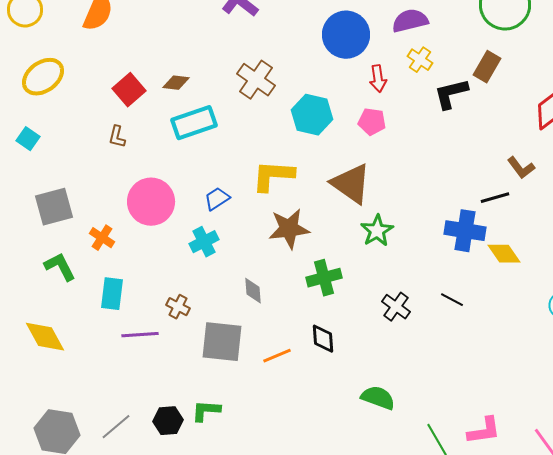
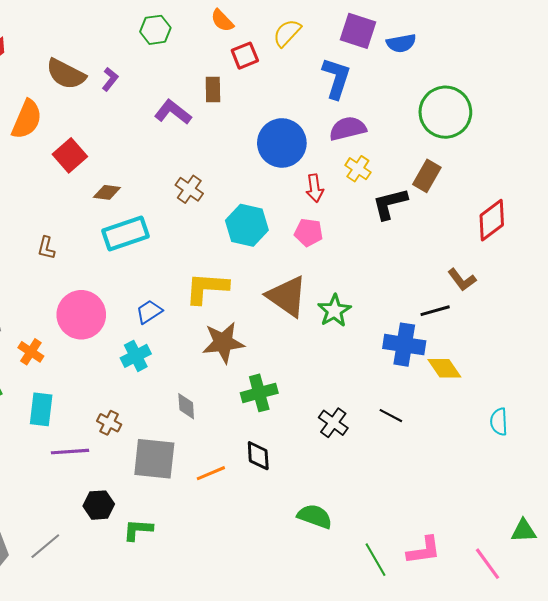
brown cross: (256, 80) -> (189, 189), size x0.7
red square: (129, 90) -> (70, 155), moved
green star: (377, 231) -> (334, 311), moved
black hexagon: (168, 421) -> (99, 505), moved

